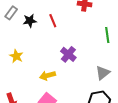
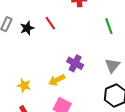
purple cross: (68, 54) -> (75, 63), moved
yellow star: (16, 56) -> (24, 86), moved

